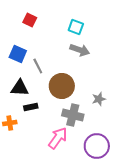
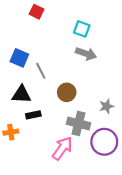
red square: (30, 20) -> (37, 12), moved
brown circle: (62, 86) -> (67, 92), size x0.7
purple circle: (97, 146) -> (104, 142), moved

